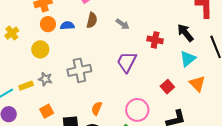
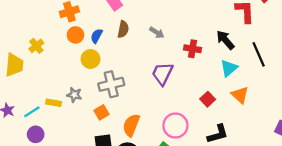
blue semicircle: (67, 26) -> (97, 36), turned -56
yellow circle: (40, 49) -> (90, 59), moved
yellow rectangle: (26, 86) -> (54, 103), turned 32
orange semicircle: (97, 108) -> (131, 125), size x1.5
orange square: (47, 111) -> (102, 112), moved

